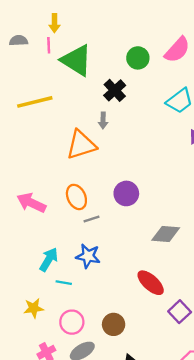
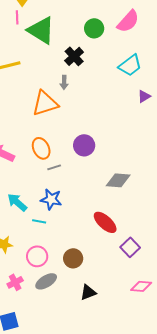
cyan arrow: (49, 260) -> (17, 202), turned -80
cyan line: (64, 283) -> (39, 221), moved

